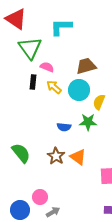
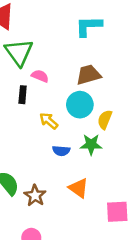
cyan L-shape: (61, 27) -> (89, 26), moved
yellow arrow: (54, 87) -> (49, 121), moved
brown star: (56, 156) -> (35, 196), moved

